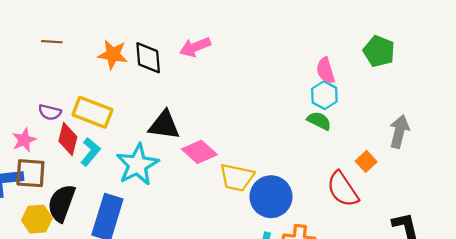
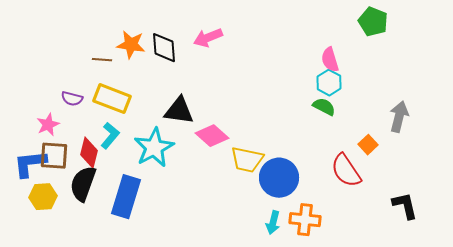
brown line: (52, 42) -> (102, 60), moved
green pentagon: (379, 51) -> (373, 22), moved
red diamond: (68, 139) -> (89, 153), moved
yellow hexagon: (37, 219) -> (43, 197), moved

